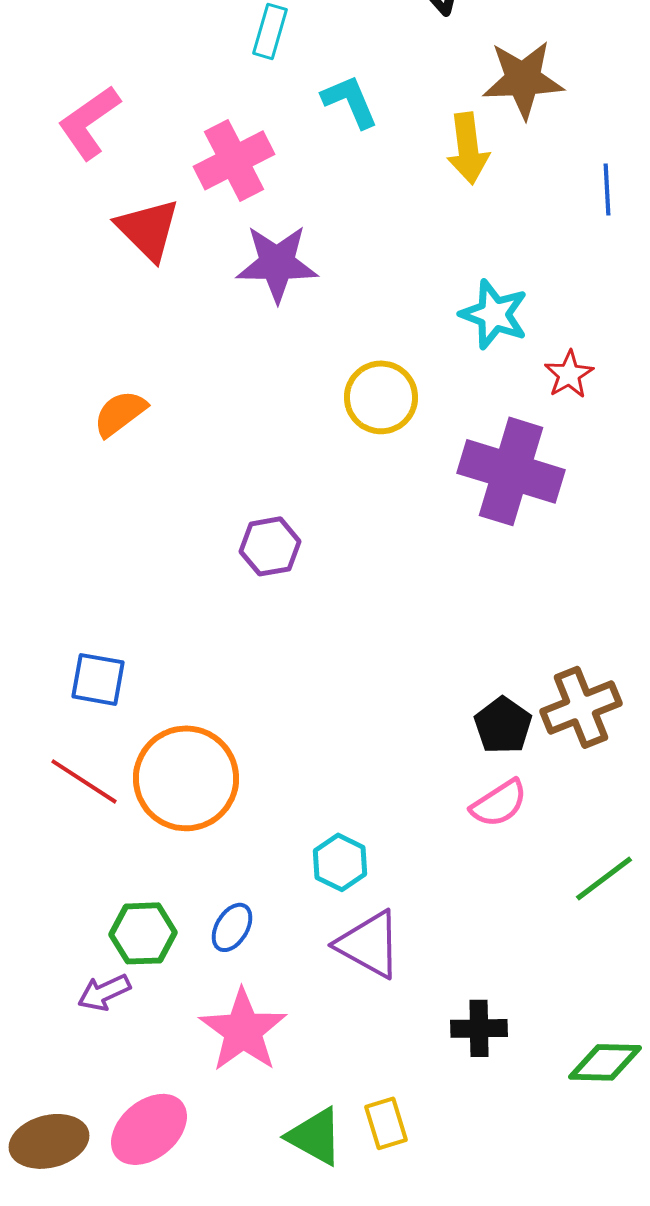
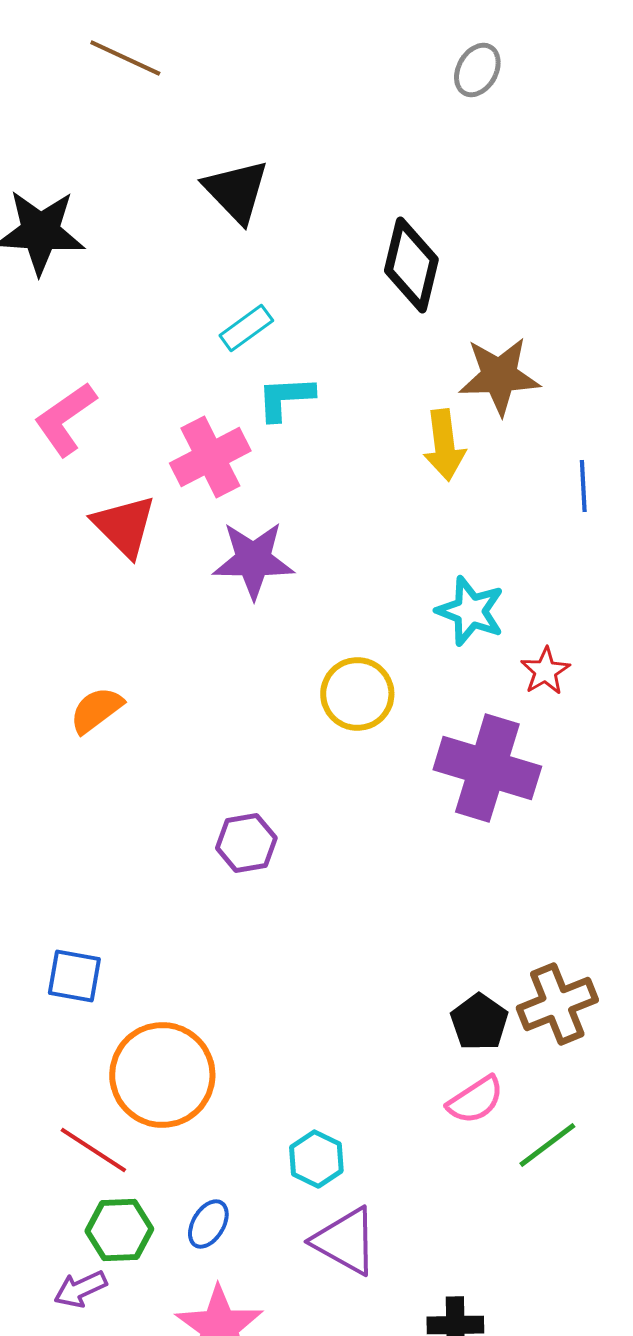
cyan rectangle: (270, 31) -> (246, 328), turned 38
cyan L-shape: (350, 101) -> (285, 398), moved, turned -70
red line: (84, 781) -> (93, 1150), moved
green line: (604, 878) -> (547, 1145), moved

